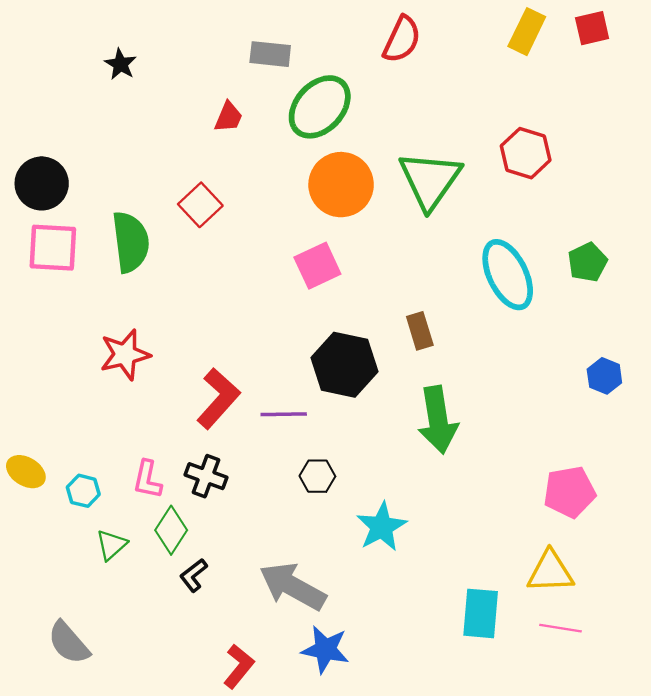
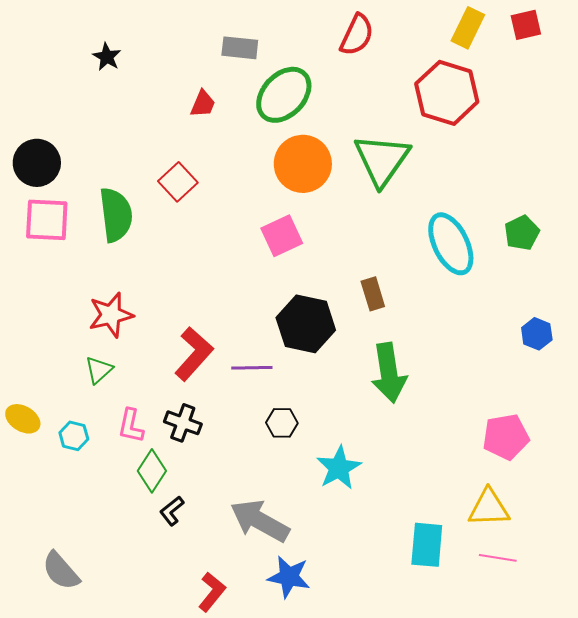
red hexagon: (526, 153) -> (447, 93), moved, size x1.4
green triangle: (111, 545) -> (99, 370), moved

